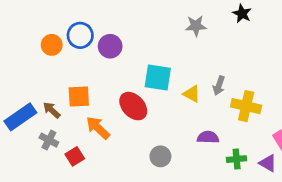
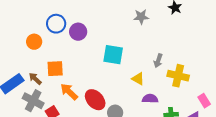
orange circle: (52, 45) -> (34, 42), moved
yellow triangle: (192, 94) -> (138, 79), moved
red ellipse: (133, 106) -> (95, 100), moved
gray cross: (49, 140) -> (33, 101), size x1.5

